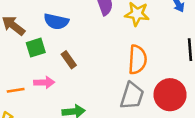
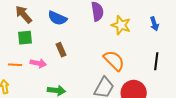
green square: (36, 48) -> (25, 38), moved
orange semicircle: (137, 60) -> (114, 61), turned -60

